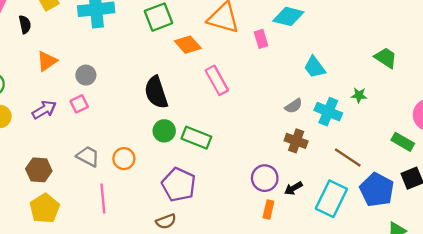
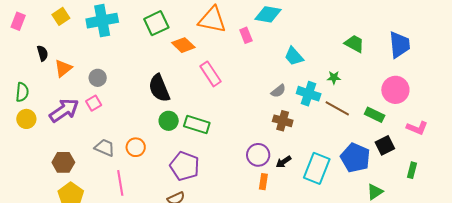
black semicircle: (25, 24) -> (43, 53), moved
purple arrow: (44, 110) -> (64, 110), size x1.4
brown line: (348, 158) -> (337, 108), moved

